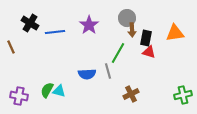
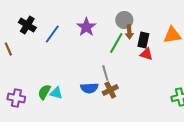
blue line: (55, 32) -> (52, 34), turned -48
green line: (118, 53) -> (116, 43), moved
blue semicircle: (87, 74) -> (89, 88), moved
brown cross: (131, 94) -> (110, 90), moved

